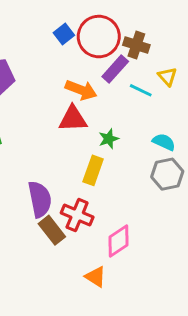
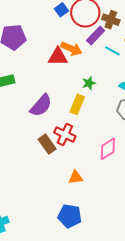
red triangle: (73, 119) -> (58, 57), moved
purple semicircle: (40, 199) -> (41, 106), moved, turned 50
pink diamond: (119, 241) -> (108, 149), moved
orange triangle: (96, 277) -> (76, 177), turned -42

